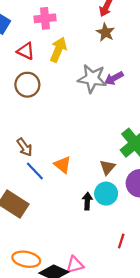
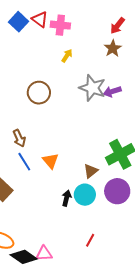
yellow arrow: (58, 50) -> (67, 56), size x0.6
red triangle: (26, 51) -> (40, 19), moved
brown circle: (27, 85) -> (39, 93), moved

